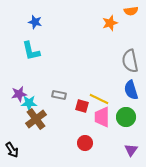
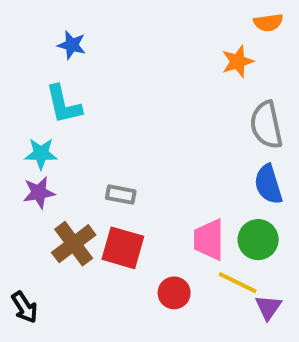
orange star: (110, 23) -> (238, 61), moved
yellow line: (99, 99) -> (238, 283), moved
cyan star: (29, 103) -> (41, 154), moved
red square: (82, 106) -> (123, 248), moved, size x1.5

